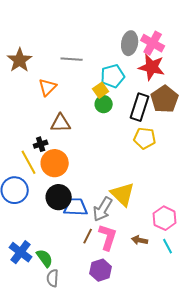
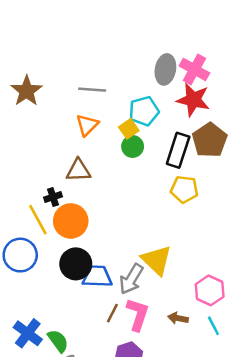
orange triangle: (48, 87) -> (87, 125), moved

